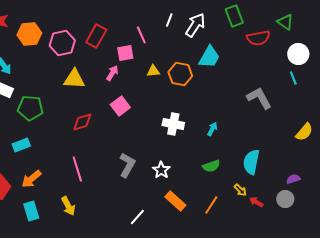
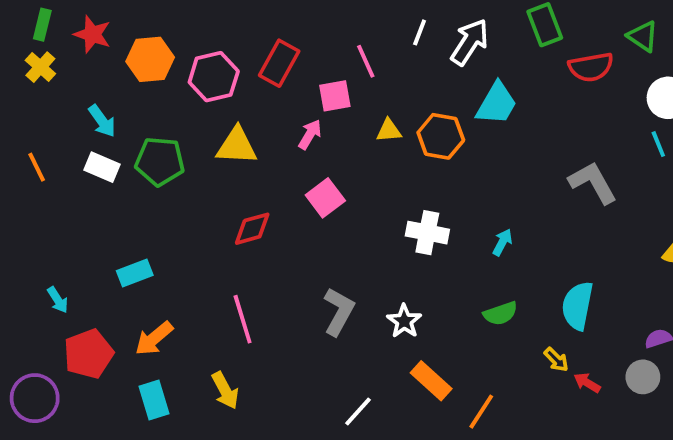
green pentagon: (30, 108) -> (160, 161), moved
orange line: (211, 205) -> (481, 412), moved

